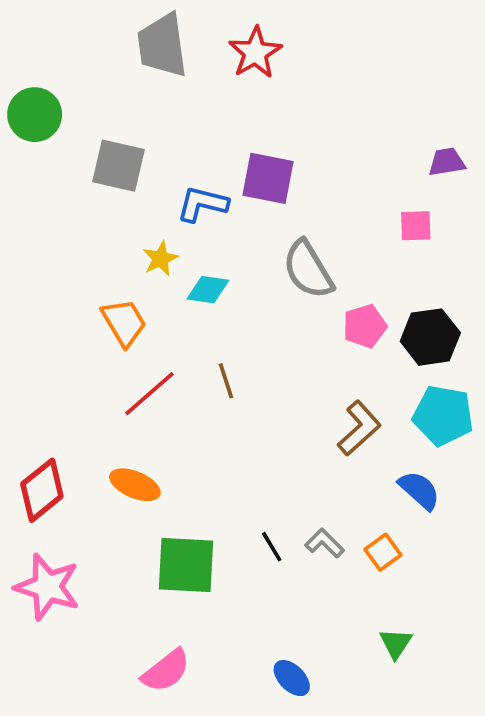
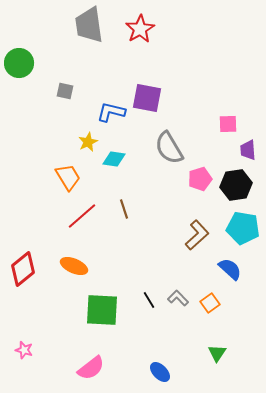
purple trapezoid: (447, 162) -> (248, 150), moved, turned -85
gray square: (119, 166) -> (65, 91), size x0.6
pink star: (47, 587) -> (24, 350), moved, size x0.5

